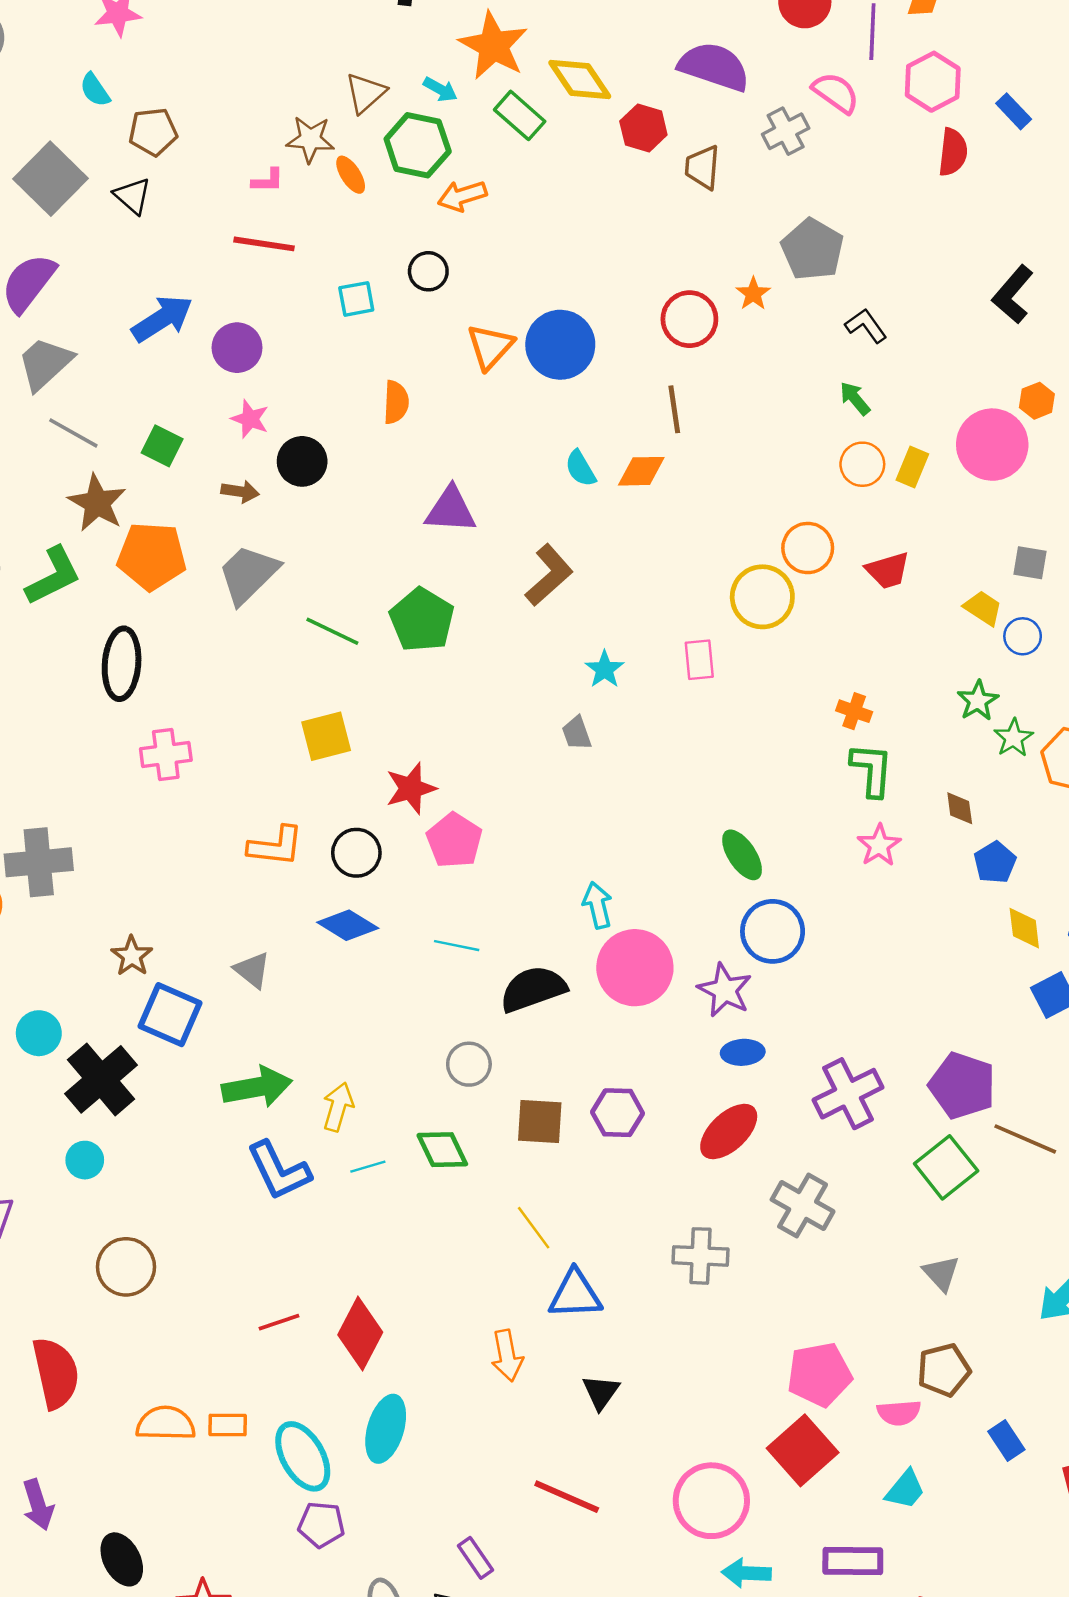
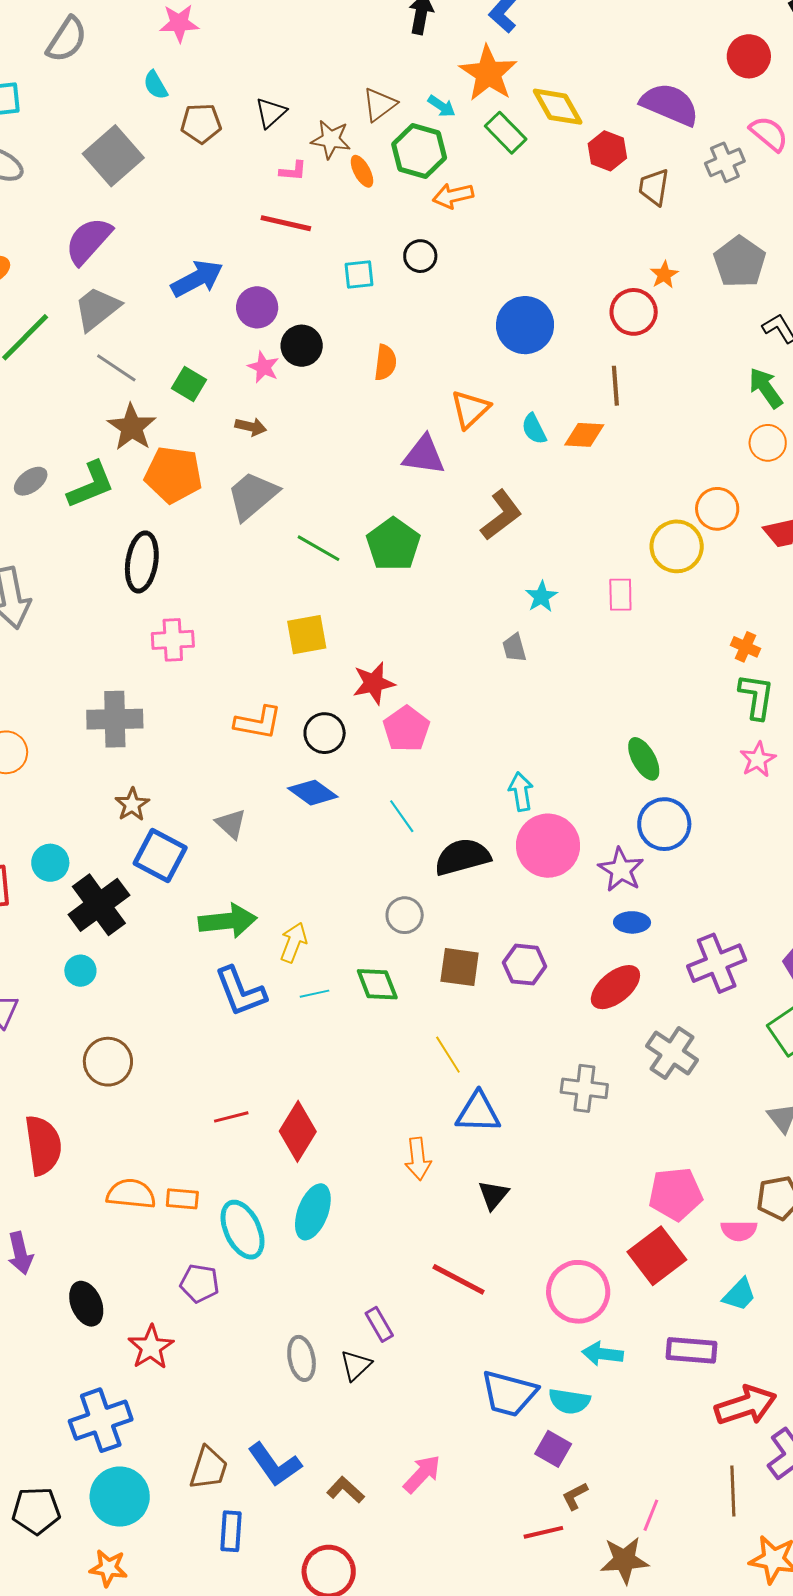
black triangle: (132, 196) -> (271, 113), moved, turned 32
orange star: (753, 294) -> (664, 275), moved
orange triangle: (490, 347) -> (470, 409), moved
green arrow: (855, 398) -> (766, 388), size x1.4
black circle: (302, 461) -> (302, 346), moved
gray cross: (39, 862) -> (115, 719), moved
cyan line: (457, 946) -> (402, 816), turned 39
purple pentagon: (321, 1525) -> (200, 1283), moved

